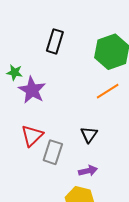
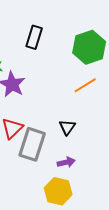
gray rectangle: (53, 152) -> (32, 144), size x1.4

